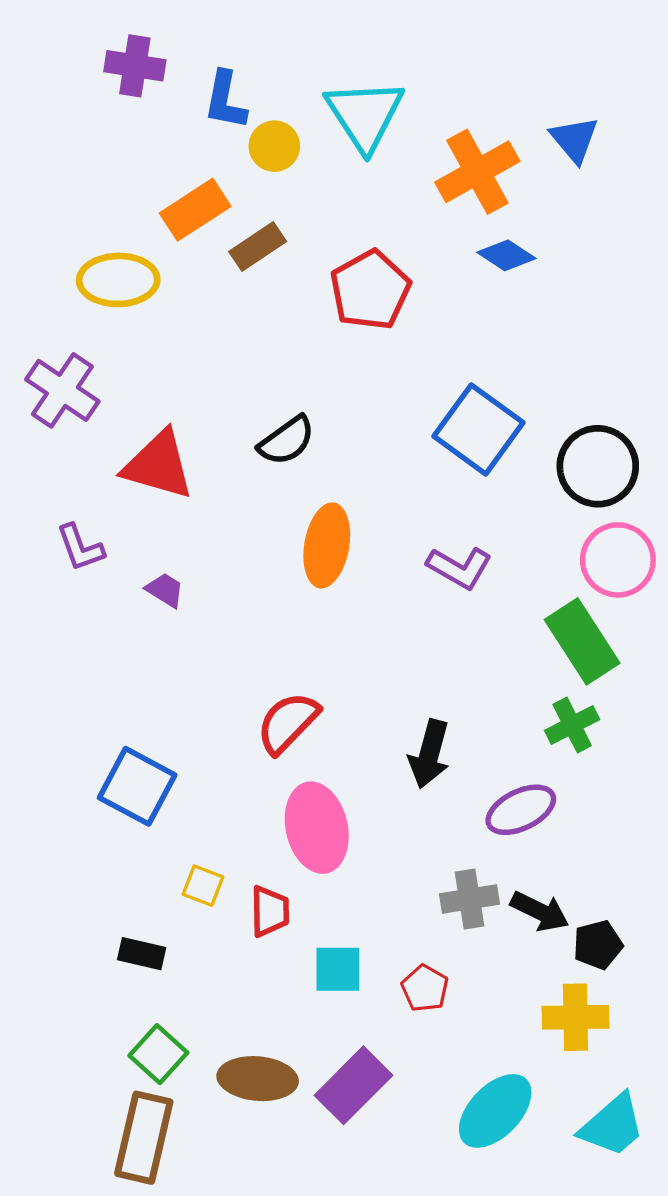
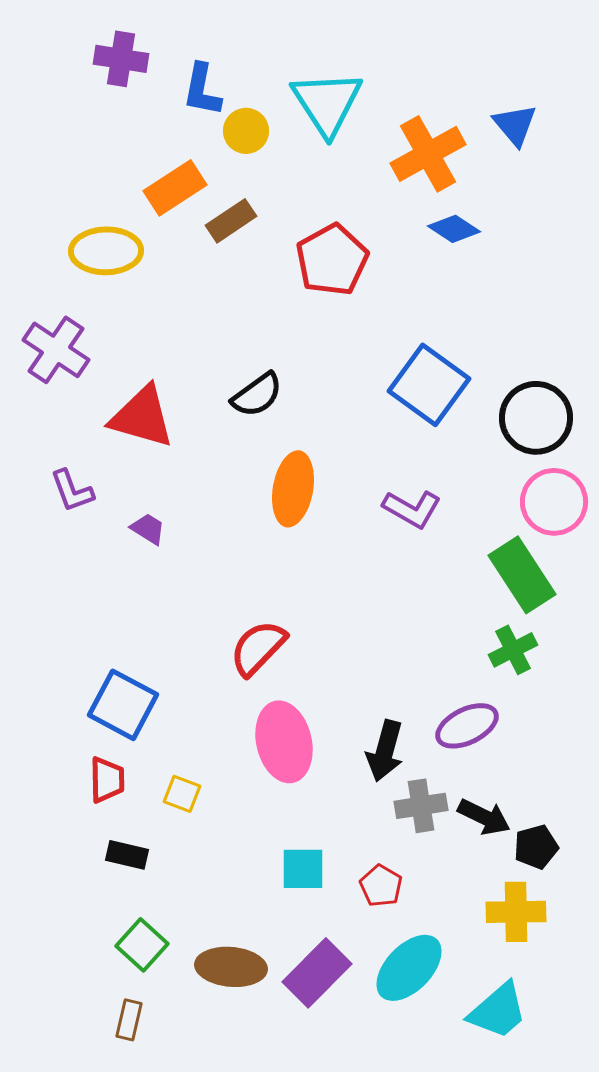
black arrow: (429, 754) -> (385, 751), moved
red trapezoid: (270, 911) -> (107, 780), moved
cyan ellipse: (495, 1111) -> (409, 968), moved
cyan trapezoid: (612, 1125) -> (498, 1011), moved
brown rectangle: (144, 1138) -> (129, 1020), size x0.5

